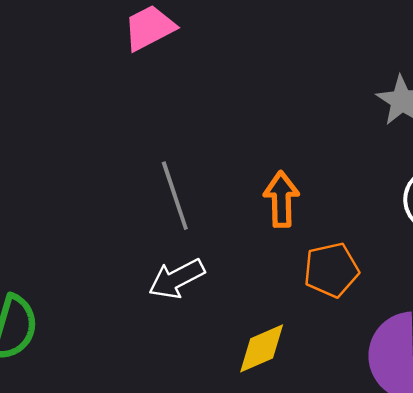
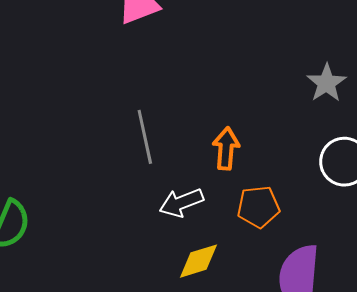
white arrow: (177, 279) -> (181, 203), moved

